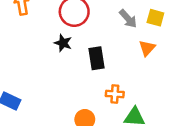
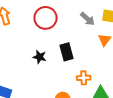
black star: (63, 43) -> (40, 57), moved

